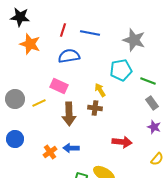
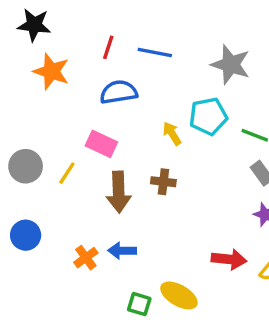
yellow arrow: (100, 90) -> (172, 133), moved
yellow line: (39, 103) -> (67, 173), turned -32
red arrow: (122, 142) -> (229, 259), moved

